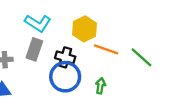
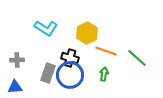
gray rectangle: (34, 49) -> (48, 73), moved
green arrow: (100, 86) -> (104, 74), moved

